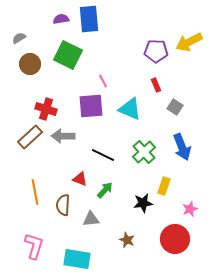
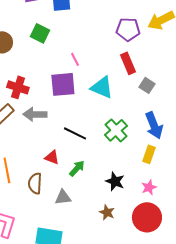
green square: (68, 55) -> (40, 33), size x0.7
red rectangle: (156, 85) -> (128, 63), size x1.5
yellow rectangle: (164, 186) -> (149, 154), moved
black star: (143, 203) -> (115, 181), turned 30
pink star: (190, 209) -> (149, 187), moved
brown star: (127, 240) -> (107, 212), moved

